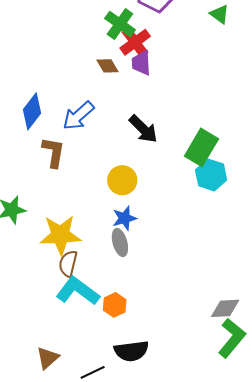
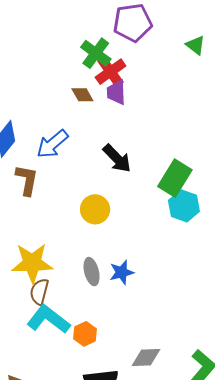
blue star: (124, 218) -> (122, 272), moved
gray diamond: (225, 308) -> (146, 357), moved

